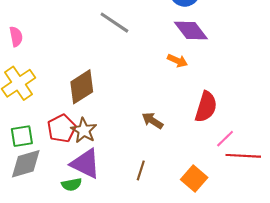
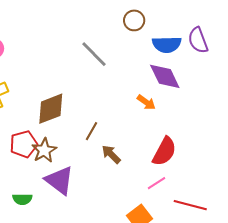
pink line: (225, 139) -> (157, 183), moved
purple triangle: (85, 164) -> (60, 180), moved
brown line: (141, 170) -> (91, 131), moved

